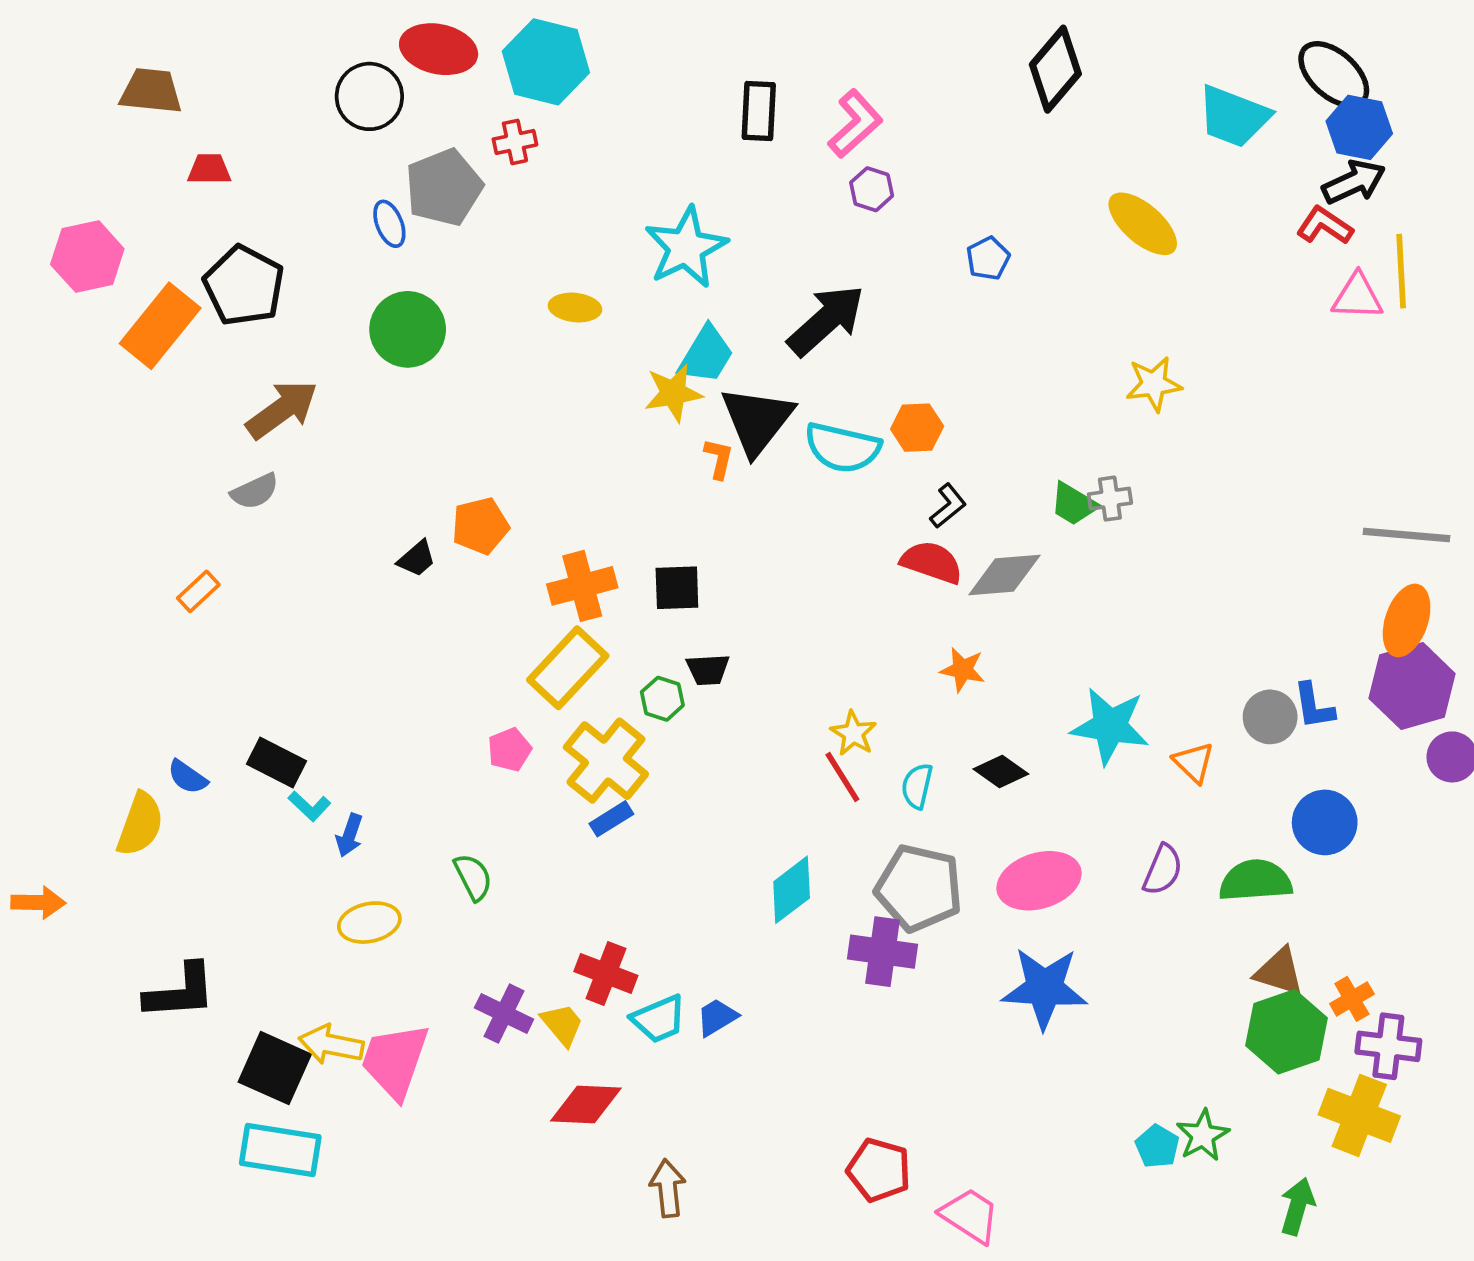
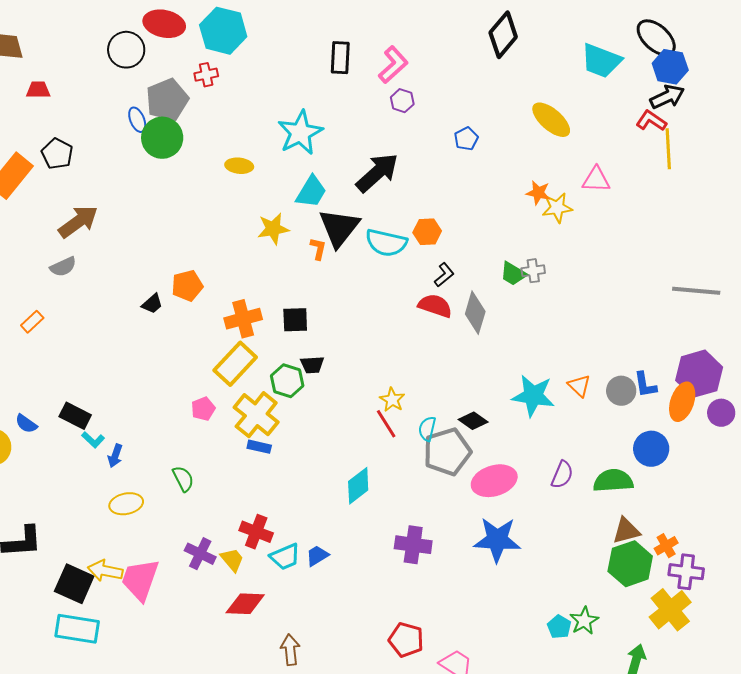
yellow line: (1401, 271) -> (668, 149), moved
black pentagon: (244, 286) -> (57, 154), size x0.7
pink triangle: (1357, 297) -> (596, 180), moved
green circle: (408, 329) -> (162, 138), moved
yellow star: (673, 393) -> (273, 229), moved
gray diamond: (1004, 575) -> (475, 313), turned -69
orange ellipse: (1407, 620) -> (682, 402), moved
orange star: (963, 670) -> (538, 193), moved
green hexagon: (662, 699) -> (287, 381), size x1.4
orange triangle: (1194, 762) -> (579, 386), moved
blue rectangle: (611, 819) -> (259, 447), turned 45
gray pentagon: (919, 888) -> (447, 452), moved, turned -30
purple cross: (883, 952) -> (413, 545), moved
brown triangle: (1279, 972) -> (626, 531), turned -32
yellow cross: (1359, 1115) -> (670, 610), turned 30

